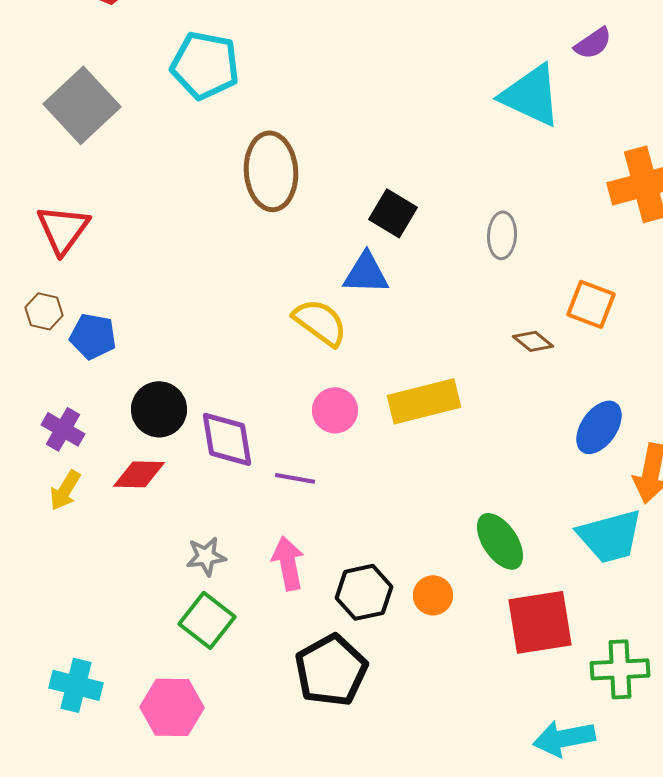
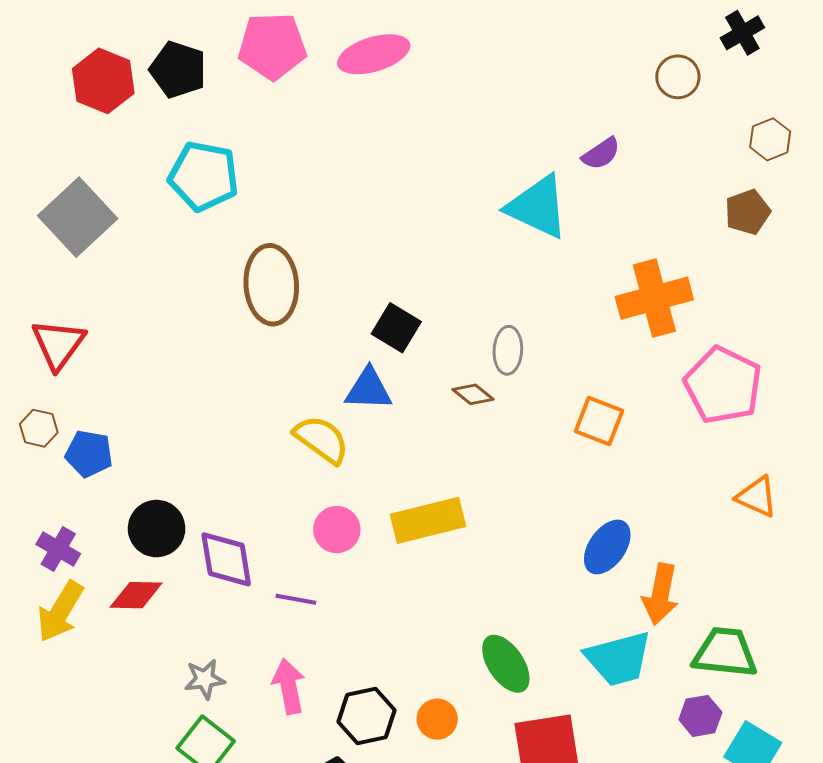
brown diamond: (533, 341) -> (473, 394), moved
yellow arrow: (65, 490) -> (60, 612), size x1.5

